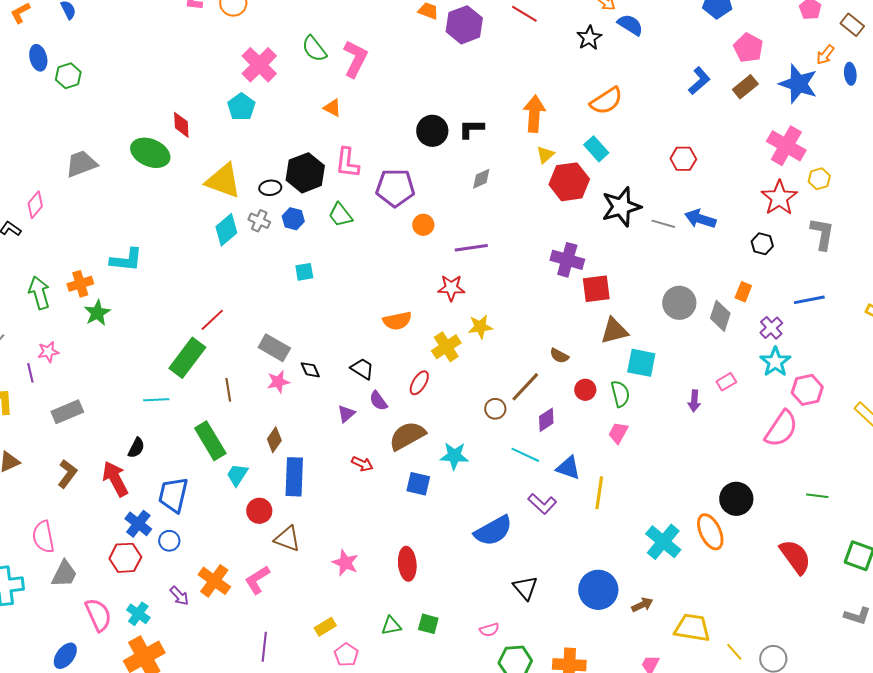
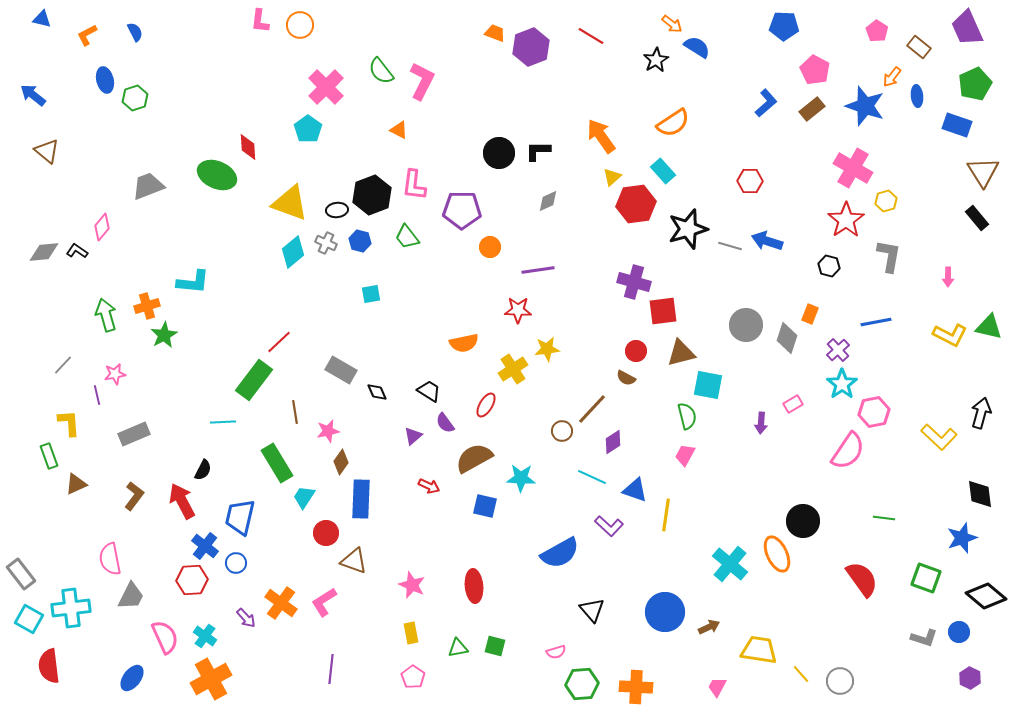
orange arrow: (534, 114) -> (601, 136), turned -39
pink star: (278, 382) -> (328, 431), moved
red circle: (585, 390) -> (636, 351), moved
yellow rectangle: (325, 627) -> (411, 633), moved, turned -70

